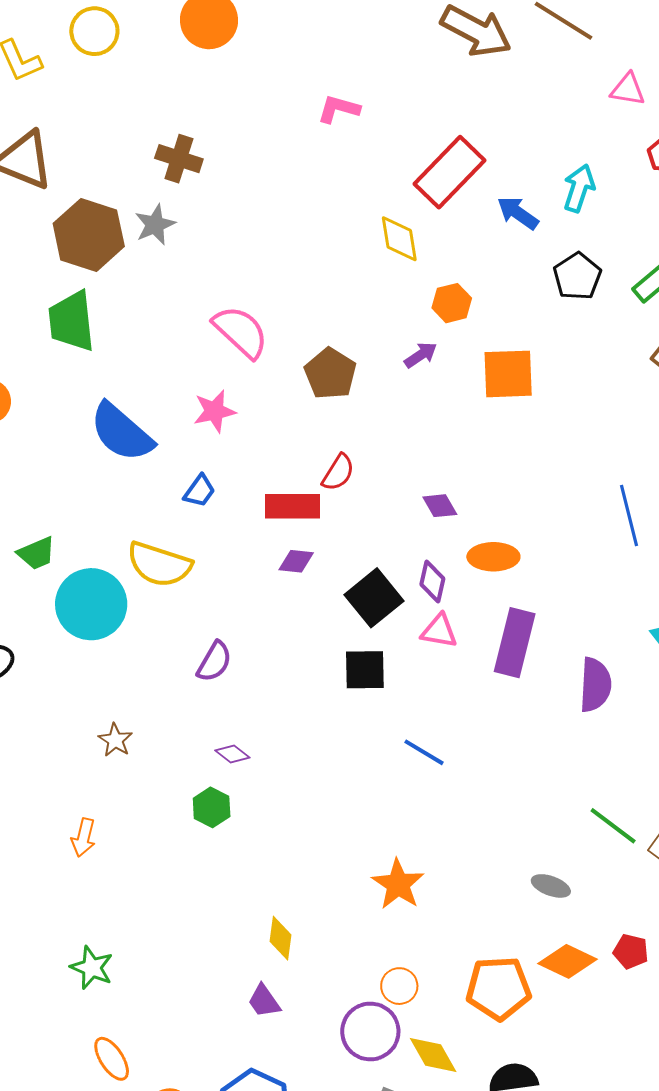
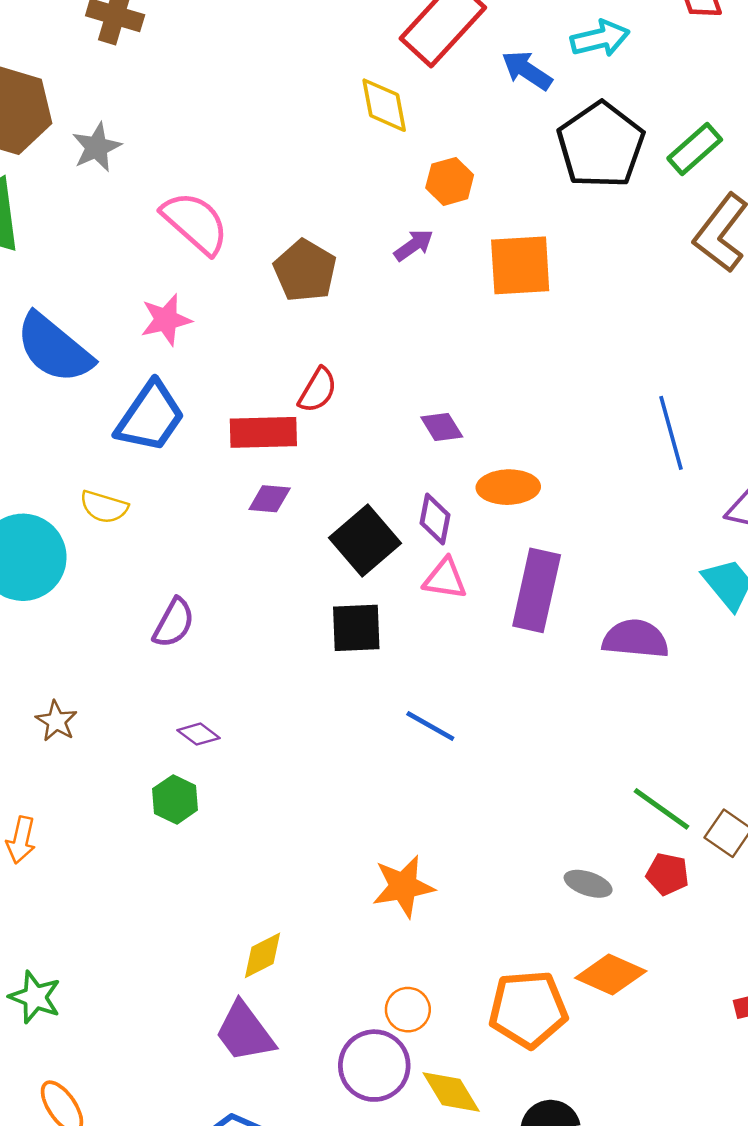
cyan arrow: (579, 188) -> (600, 38), turned 60
gray star: (155, 225) -> (97, 147), moved
black pentagon: (577, 276) -> (601, 145), size x1.5
blue trapezoid: (199, 491) -> (150, 417), size x1.8
yellow semicircle: (159, 564) -> (104, 507), size x0.6
purple semicircle: (595, 685) -> (636, 639), turned -86
orange star: (398, 884) -> (403, 886), turned 30
yellow diamond: (280, 938) -> (263, 955), turned 57
red pentagon: (631, 951) -> (668, 874), moved
purple trapezoid: (264, 1001) -> (245, 1032), size x1.5

